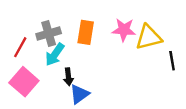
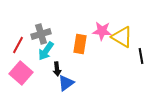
orange rectangle: (86, 32) -> (80, 44), moved
yellow triangle: (149, 37) -> (122, 37), turned 45

